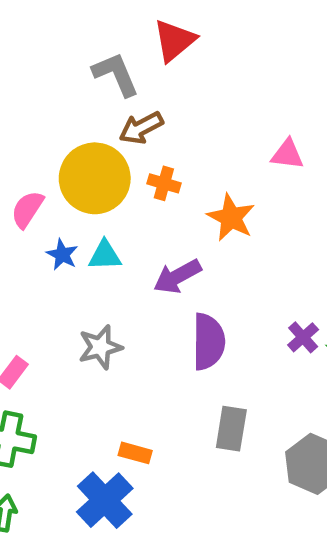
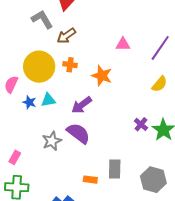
brown arrow: (141, 128) -> (66, 36), moved
purple semicircle: (208, 342) -> (78, 133), moved, turned -45
orange rectangle: (135, 453) -> (90, 180), moved

